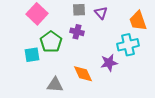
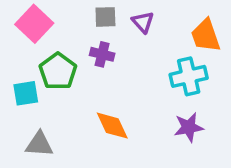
purple star: (109, 63) -> (189, 127), moved
gray triangle: (55, 85) -> (39, 144), moved

